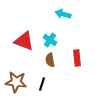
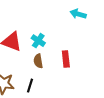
cyan arrow: (63, 14) -> (78, 14), moved

